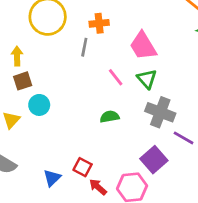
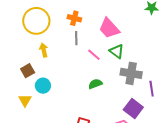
orange cross: (99, 23) -> (74, 18), turned 32
gray line: (84, 47) -> (76, 38), moved
yellow arrow: (17, 56) -> (44, 50), moved
purple line: (184, 138) -> (152, 89), turned 63

